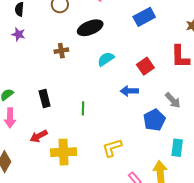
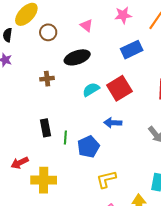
red square: (145, 66) -> (119, 88), moved, size x1.4
black rectangle: (45, 98) -> (46, 128), moved
blue pentagon: (154, 120) -> (88, 147), moved
yellow L-shape: (112, 148) -> (106, 179), moved

